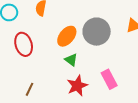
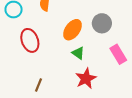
gray circle: (97, 32) -> (102, 23), size x0.7
pink rectangle: (109, 79) -> (118, 54), moved

